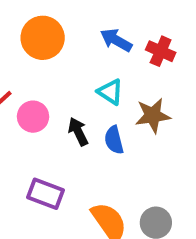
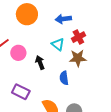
blue arrow: (116, 40) -> (63, 19), turned -42
red cross: (161, 51) -> (78, 37), moved, turned 32
blue semicircle: (114, 140) -> (64, 78), moved

